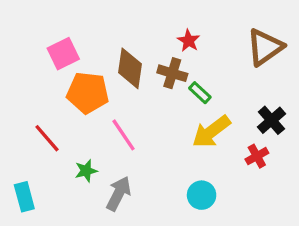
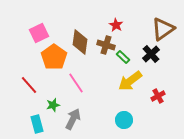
orange pentagon: (88, 93) -> (54, 57), turned 30
black cross: (271, 120) -> (151, 54), moved
cyan rectangle: (24, 197) -> (37, 124), moved

